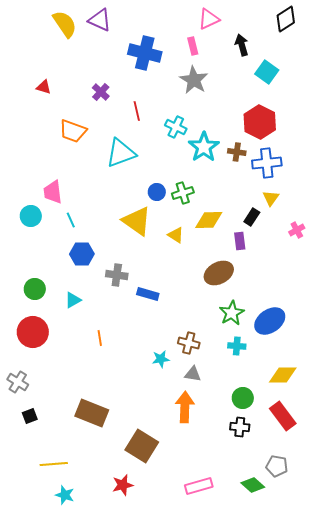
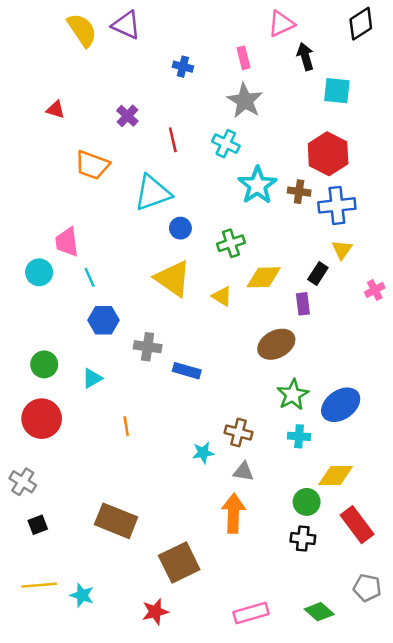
pink triangle: (209, 19) -> (281, 24), moved
blue cross: (145, 53) -> (183, 67), size x0.5
cyan square: (267, 72) -> (337, 91), turned -30
cyan cross: (176, 127) -> (226, 144), moved
blue circle: (157, 192) -> (180, 228), moved
yellow diamond: (283, 375) -> (336, 475), moved
brown square: (142, 446) -> (179, 562), turned 32
yellow line: (54, 464) -> (39, 585), moved
gray pentagon: (277, 466) -> (367, 588), moved
cyan star: (65, 495) -> (82, 595), moved

